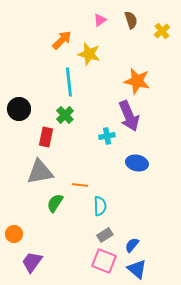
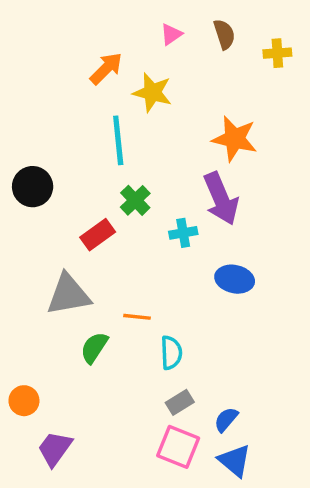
yellow cross: (162, 31) -> (277, 53), turned 35
green cross: (65, 115) -> (135, 200), moved
red rectangle: (46, 137) -> (98, 235), moved, turned 42

